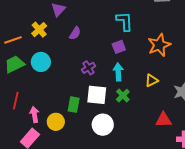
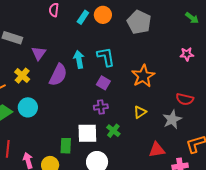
purple semicircle: (75, 33) -> (58, 75), size x1.6
purple square: (119, 47) -> (103, 83), turned -32
purple cross: (88, 68) -> (101, 107), moved, turned 32
cyan arrow: (118, 72) -> (79, 59), moved

